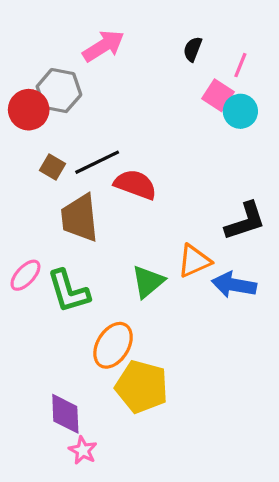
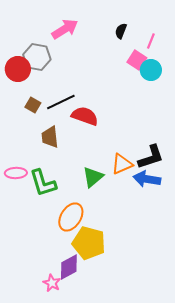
brown trapezoid: (80, 218) -> (50, 137), size x0.7
black L-shape: (245, 221) -> (151, 157), moved
pink ellipse: (25, 275) -> (16, 173), turned 45
purple diamond: (65, 414) -> (69, 267), moved, turned 64

